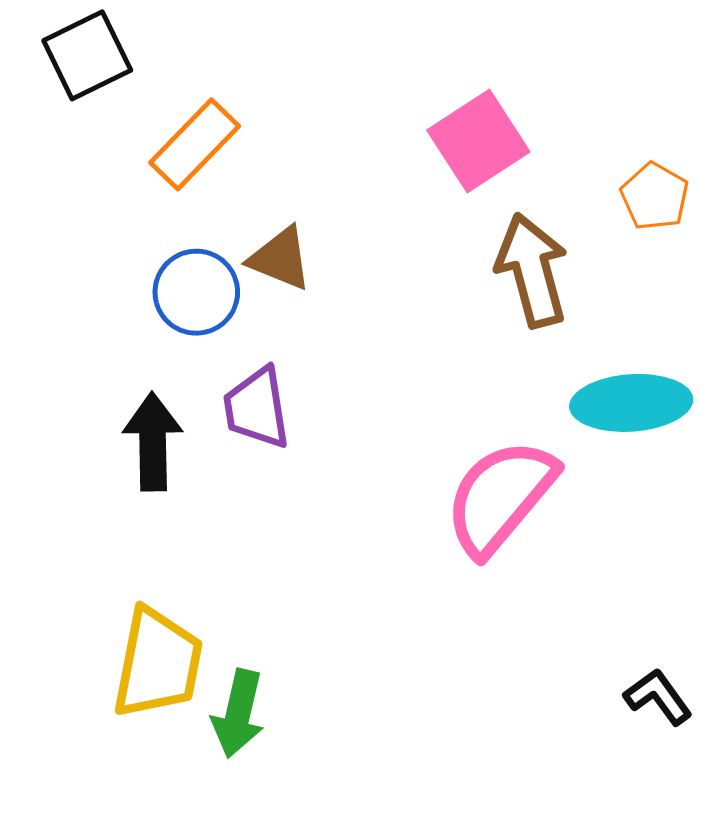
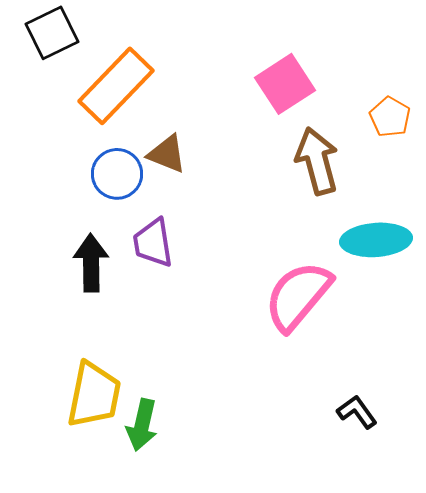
orange rectangle: (195, 144) -> (116, 86), size x1.4
black L-shape: (658, 697) -> (357, 412), moved

